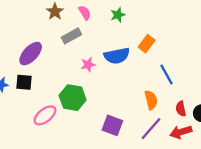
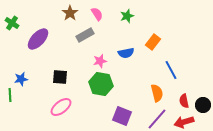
purple ellipse: (31, 54) -> (38, 39), moved
blue semicircle: (117, 56) -> (126, 53), size x0.7
black square: (24, 82) -> (60, 77), moved
green hexagon: (73, 98) -> (101, 84), moved

